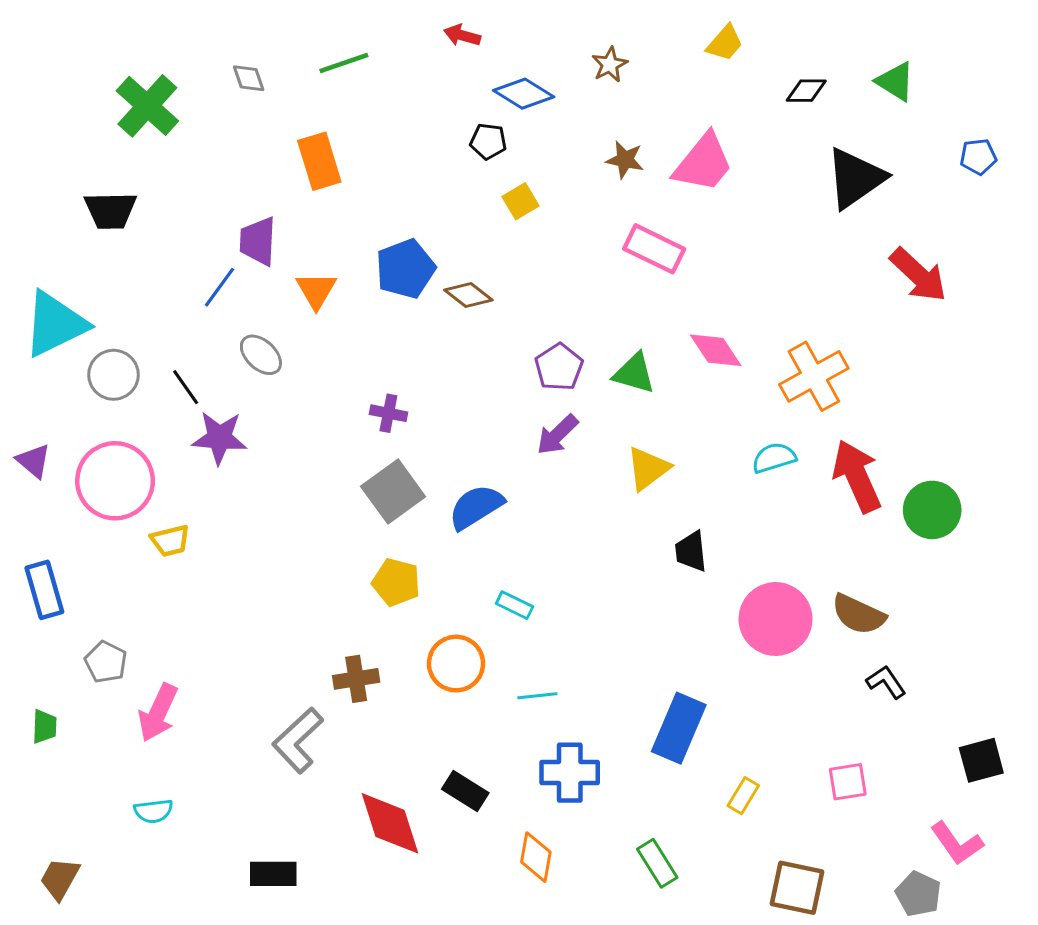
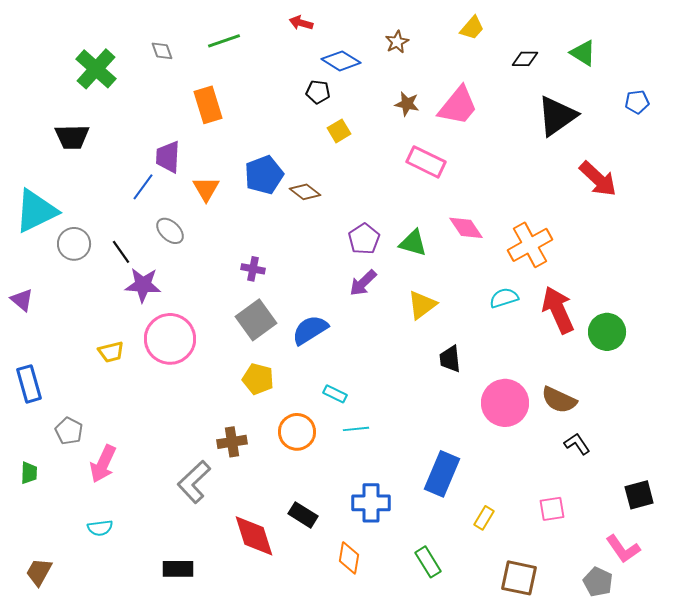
pink circle: (115, 481) -> (170, 339), moved
cyan line: (537, 696) -> (356, 429), moved

